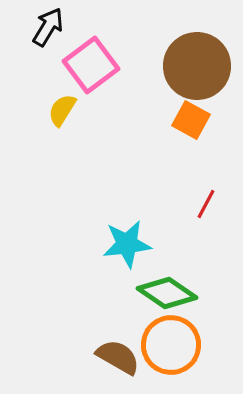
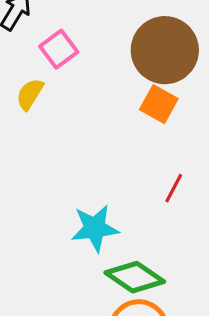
pink square: (91, 65) -> (59, 49), size x0.7

